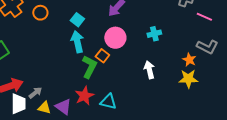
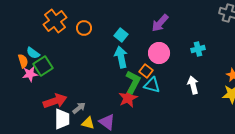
red star: (84, 96) -> (128, 98), moved
cyan triangle: (108, 102) -> (152, 85), moved

